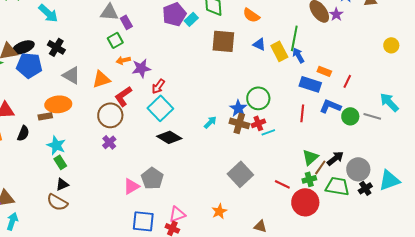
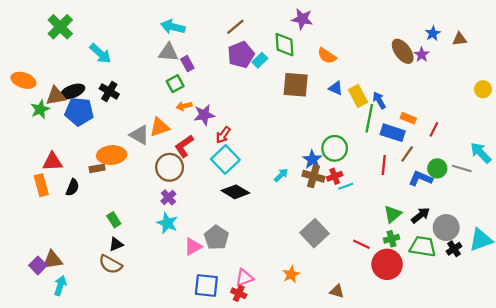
green line: (294, 38) -> (369, 118), moved
gray triangle: (71, 75) -> (139, 135), moved
blue L-shape: (330, 106) -> (421, 178), moved
cyan star: (56, 145) -> (167, 223), moved
brown line: (320, 167) -> (407, 154), moved

